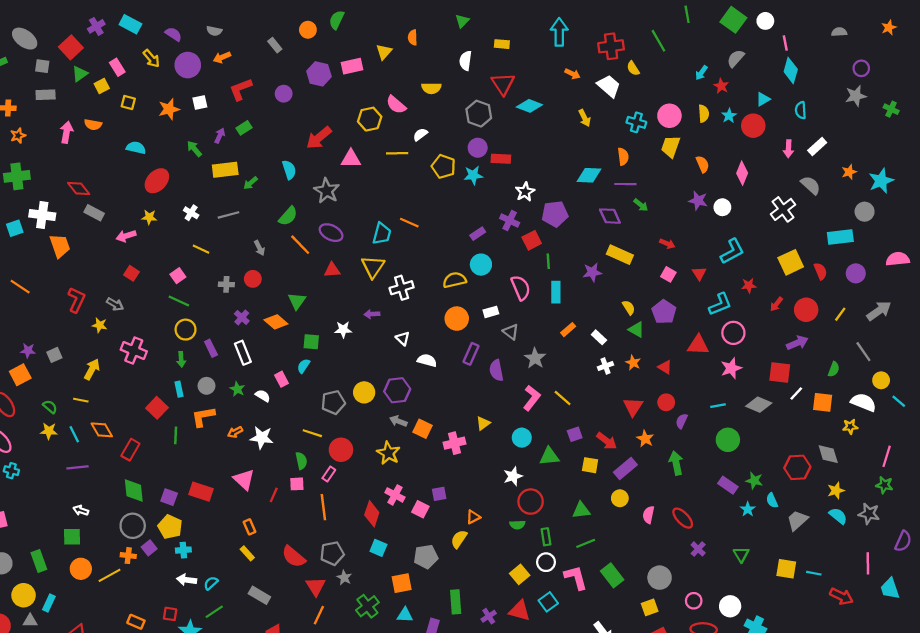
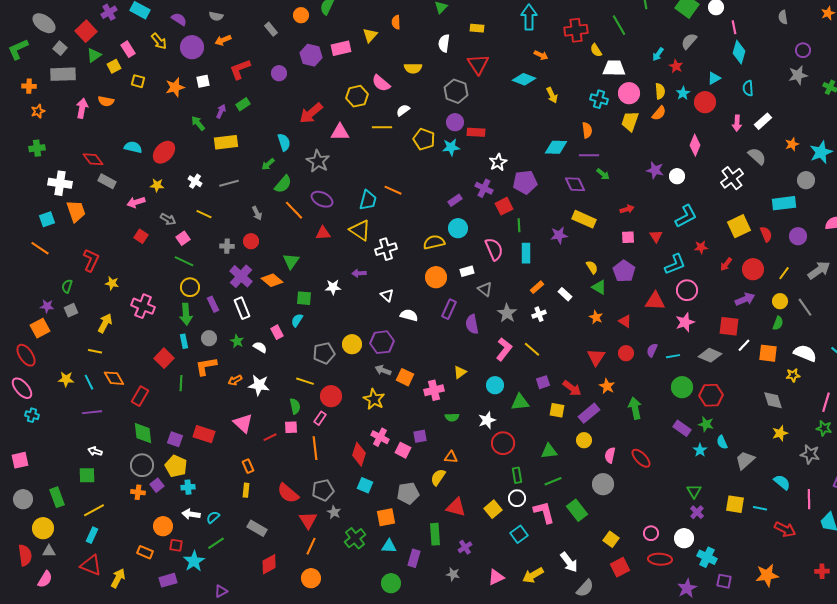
gray semicircle: (839, 32) -> (783, 17), turned -96
gray square: (42, 66) -> (60, 48), turned 32
white trapezoid: (609, 86) -> (614, 68), moved, turned -40
gray rectangle: (46, 95) -> (63, 74), size x1.4
cyan diamond: (529, 106) -> (524, 79), moved
cyan semicircle: (136, 148) -> (133, 147), moved
orange semicircle: (703, 164) -> (659, 113), moved, turned 63
green cross: (17, 176) -> (37, 148), size x0.7
green arrow: (251, 183) -> (268, 164), moved
cyan square: (15, 228) -> (47, 219), moved
red arrow: (667, 244) -> (627, 209), turned -40
yellow triangle: (373, 267) -> (360, 230), turned -30
pink square: (668, 274) -> (628, 237), turned -32
gray arrow: (115, 304) -> (168, 219), moved
purple cross: (242, 317) -> (241, 276), size x1.6
green arrow: (181, 359) -> (186, 314), size x1.5
white cross: (606, 366) -> (539, 314), moved
yellow circle: (881, 380) -> (780, 301), moved
green semicircle: (50, 407) -> (67, 286), moved, turned -112
purple semicircle: (682, 421) -> (652, 350), moved
red hexagon: (797, 467) -> (711, 395), moved
red line: (274, 495) -> (270, 437), turned 40
cyan semicircle: (838, 516) -> (782, 482), moved
orange triangle: (473, 517) -> (451, 457), turned 32
green semicircle: (517, 525) -> (452, 417), moved
purple cross: (698, 549) -> (697, 512), moved
yellow rectangle: (247, 553) -> (246, 490), turned 48
orange circle: (81, 569) -> (163, 526), moved
yellow line: (109, 575) -> (94, 510), moved
gray circle: (660, 578) -> (603, 484), moved
cyan rectangle: (49, 603) -> (92, 535), moved
yellow square: (650, 607) -> (611, 539), turned -35
red triangle: (520, 611) -> (456, 507), moved

